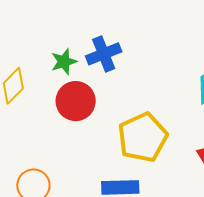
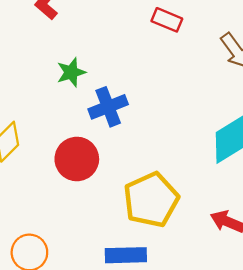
green star: (64, 62) -> (71, 72), moved

